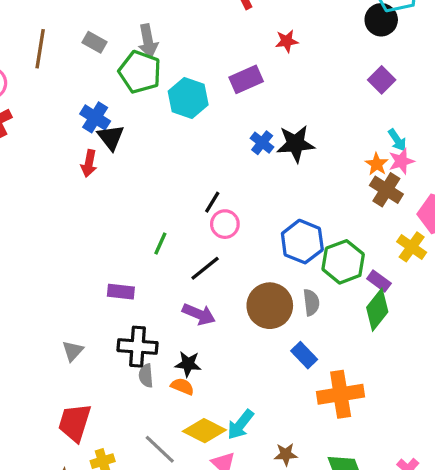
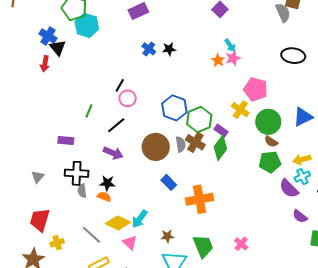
cyan hexagon: (188, 98) -> (87, 25), moved
black star: (296, 144) -> (169, 49), size x0.6
brown cross: (386, 190) -> (195, 142), moved
blue rectangle: (304, 355) -> (169, 182), moved

